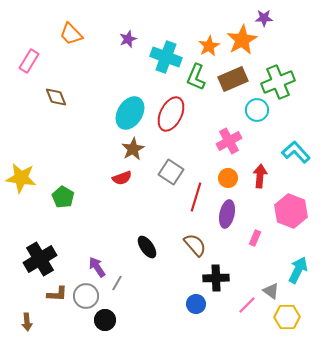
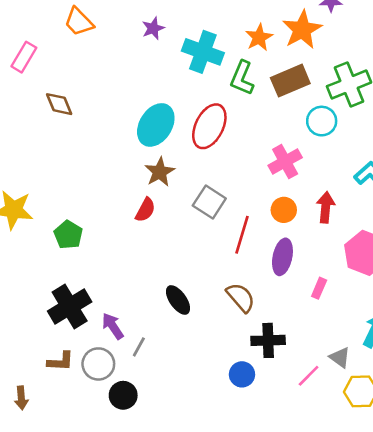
red semicircle: (122, 178) -> (145, 210), turned -42
black cross: (40, 259) -> (70, 306), moved

